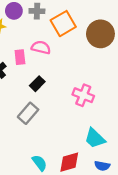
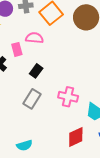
pink cross: (83, 95) -> (68, 97), moved
cyan semicircle: (40, 163) -> (24, 145), moved, turned 119

